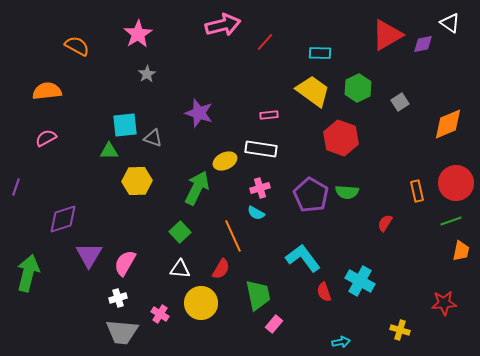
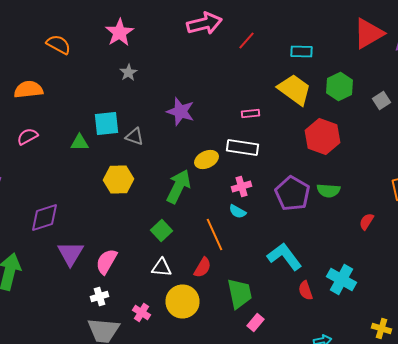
green triangle: (109, 151) -> (80, 142), moved

